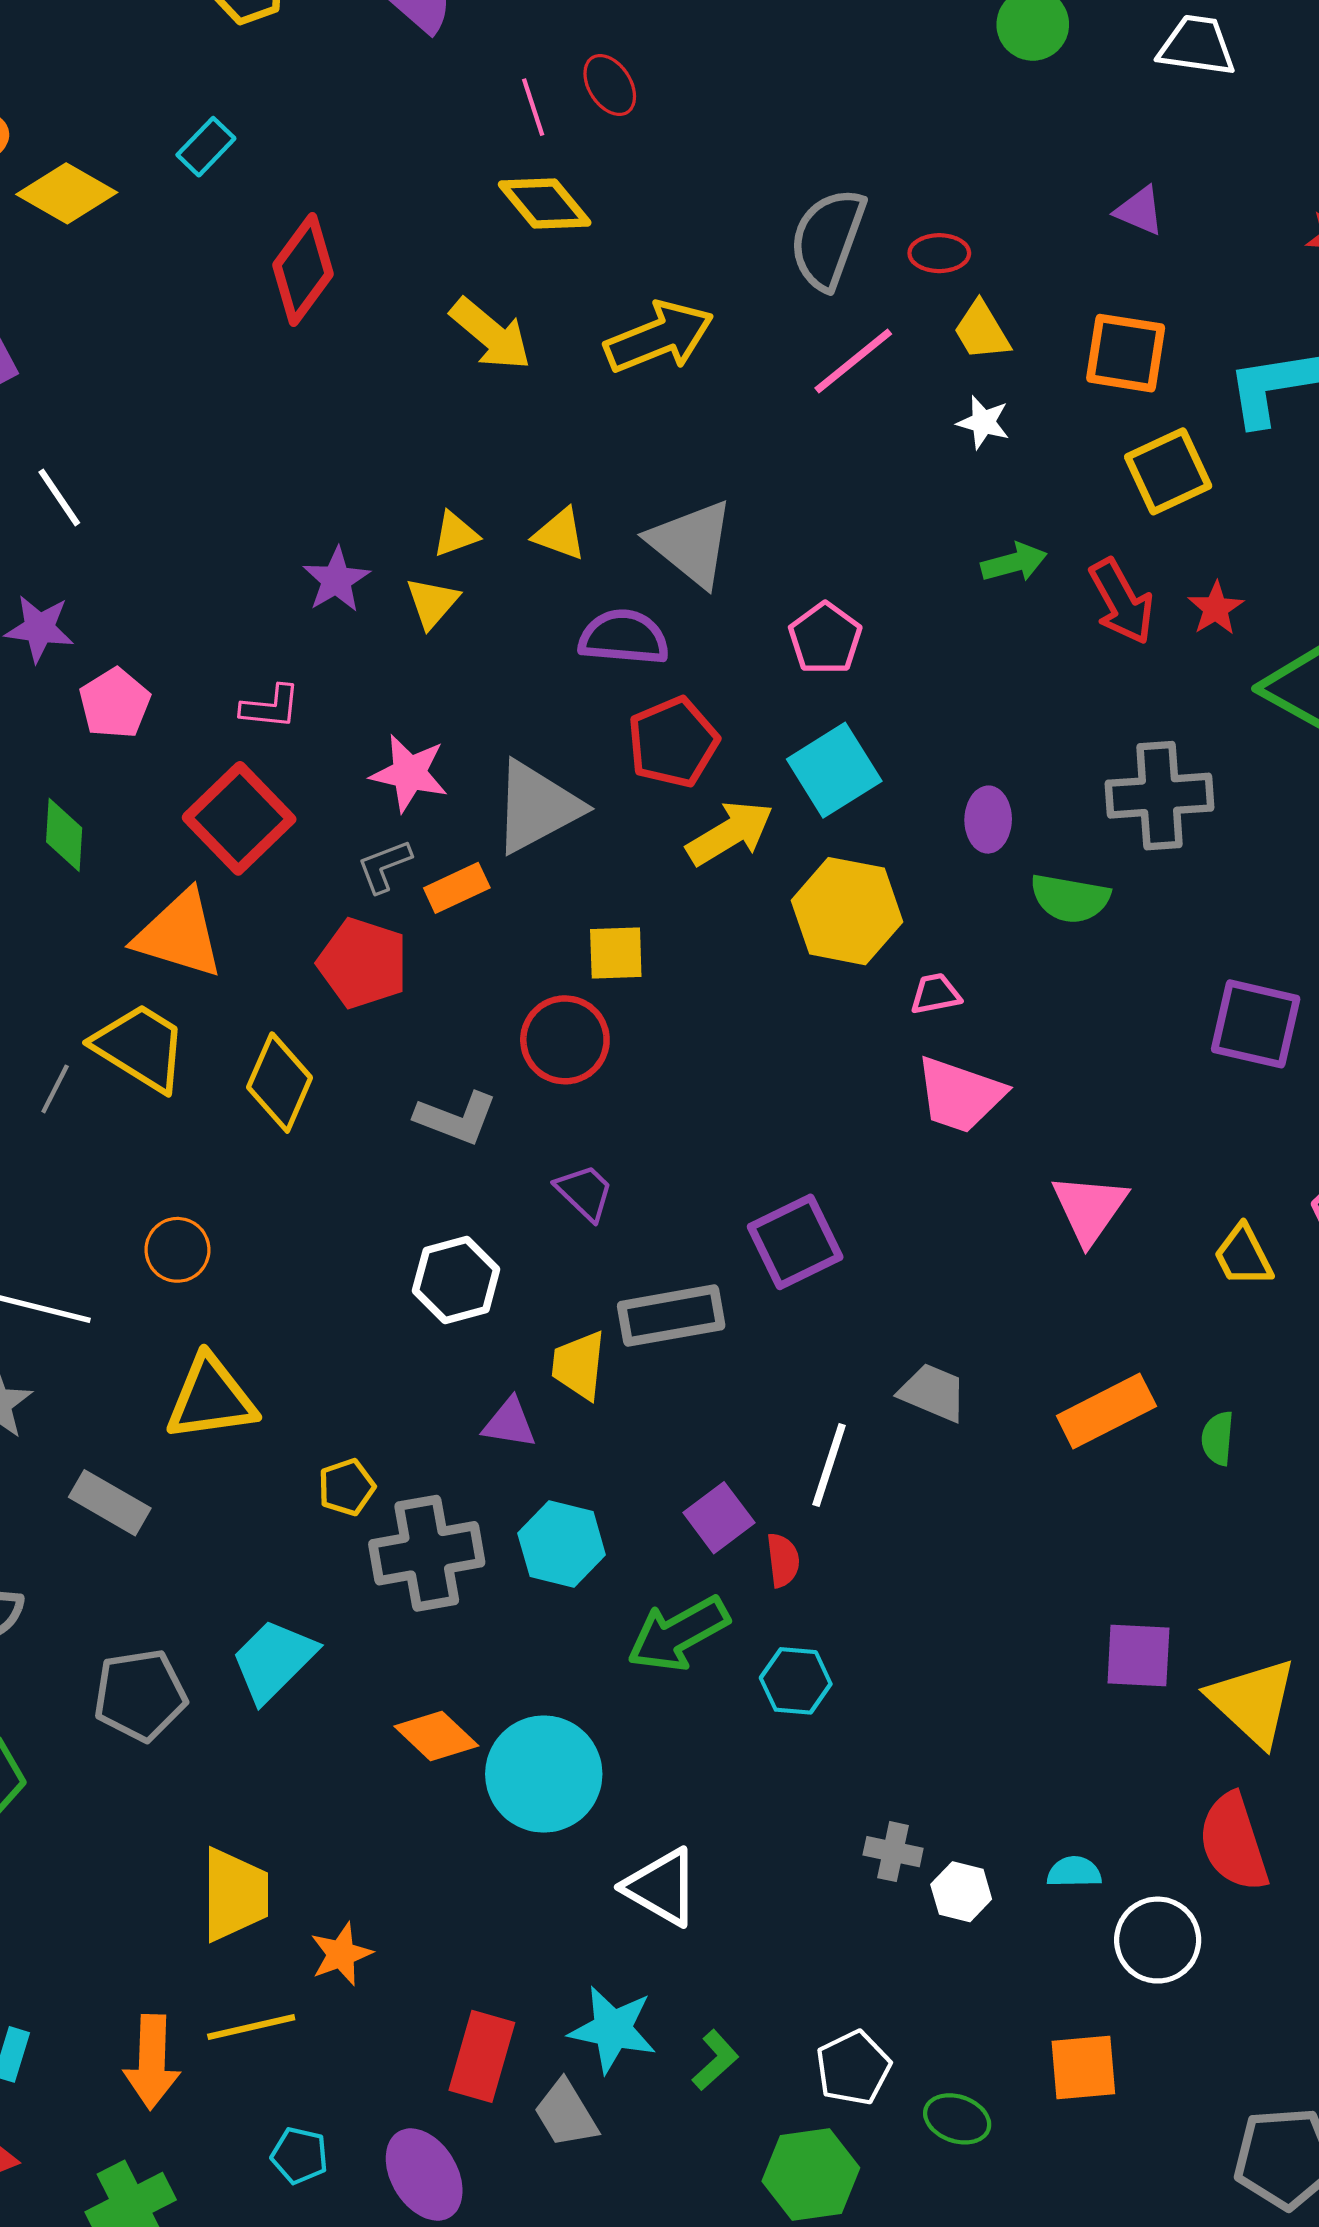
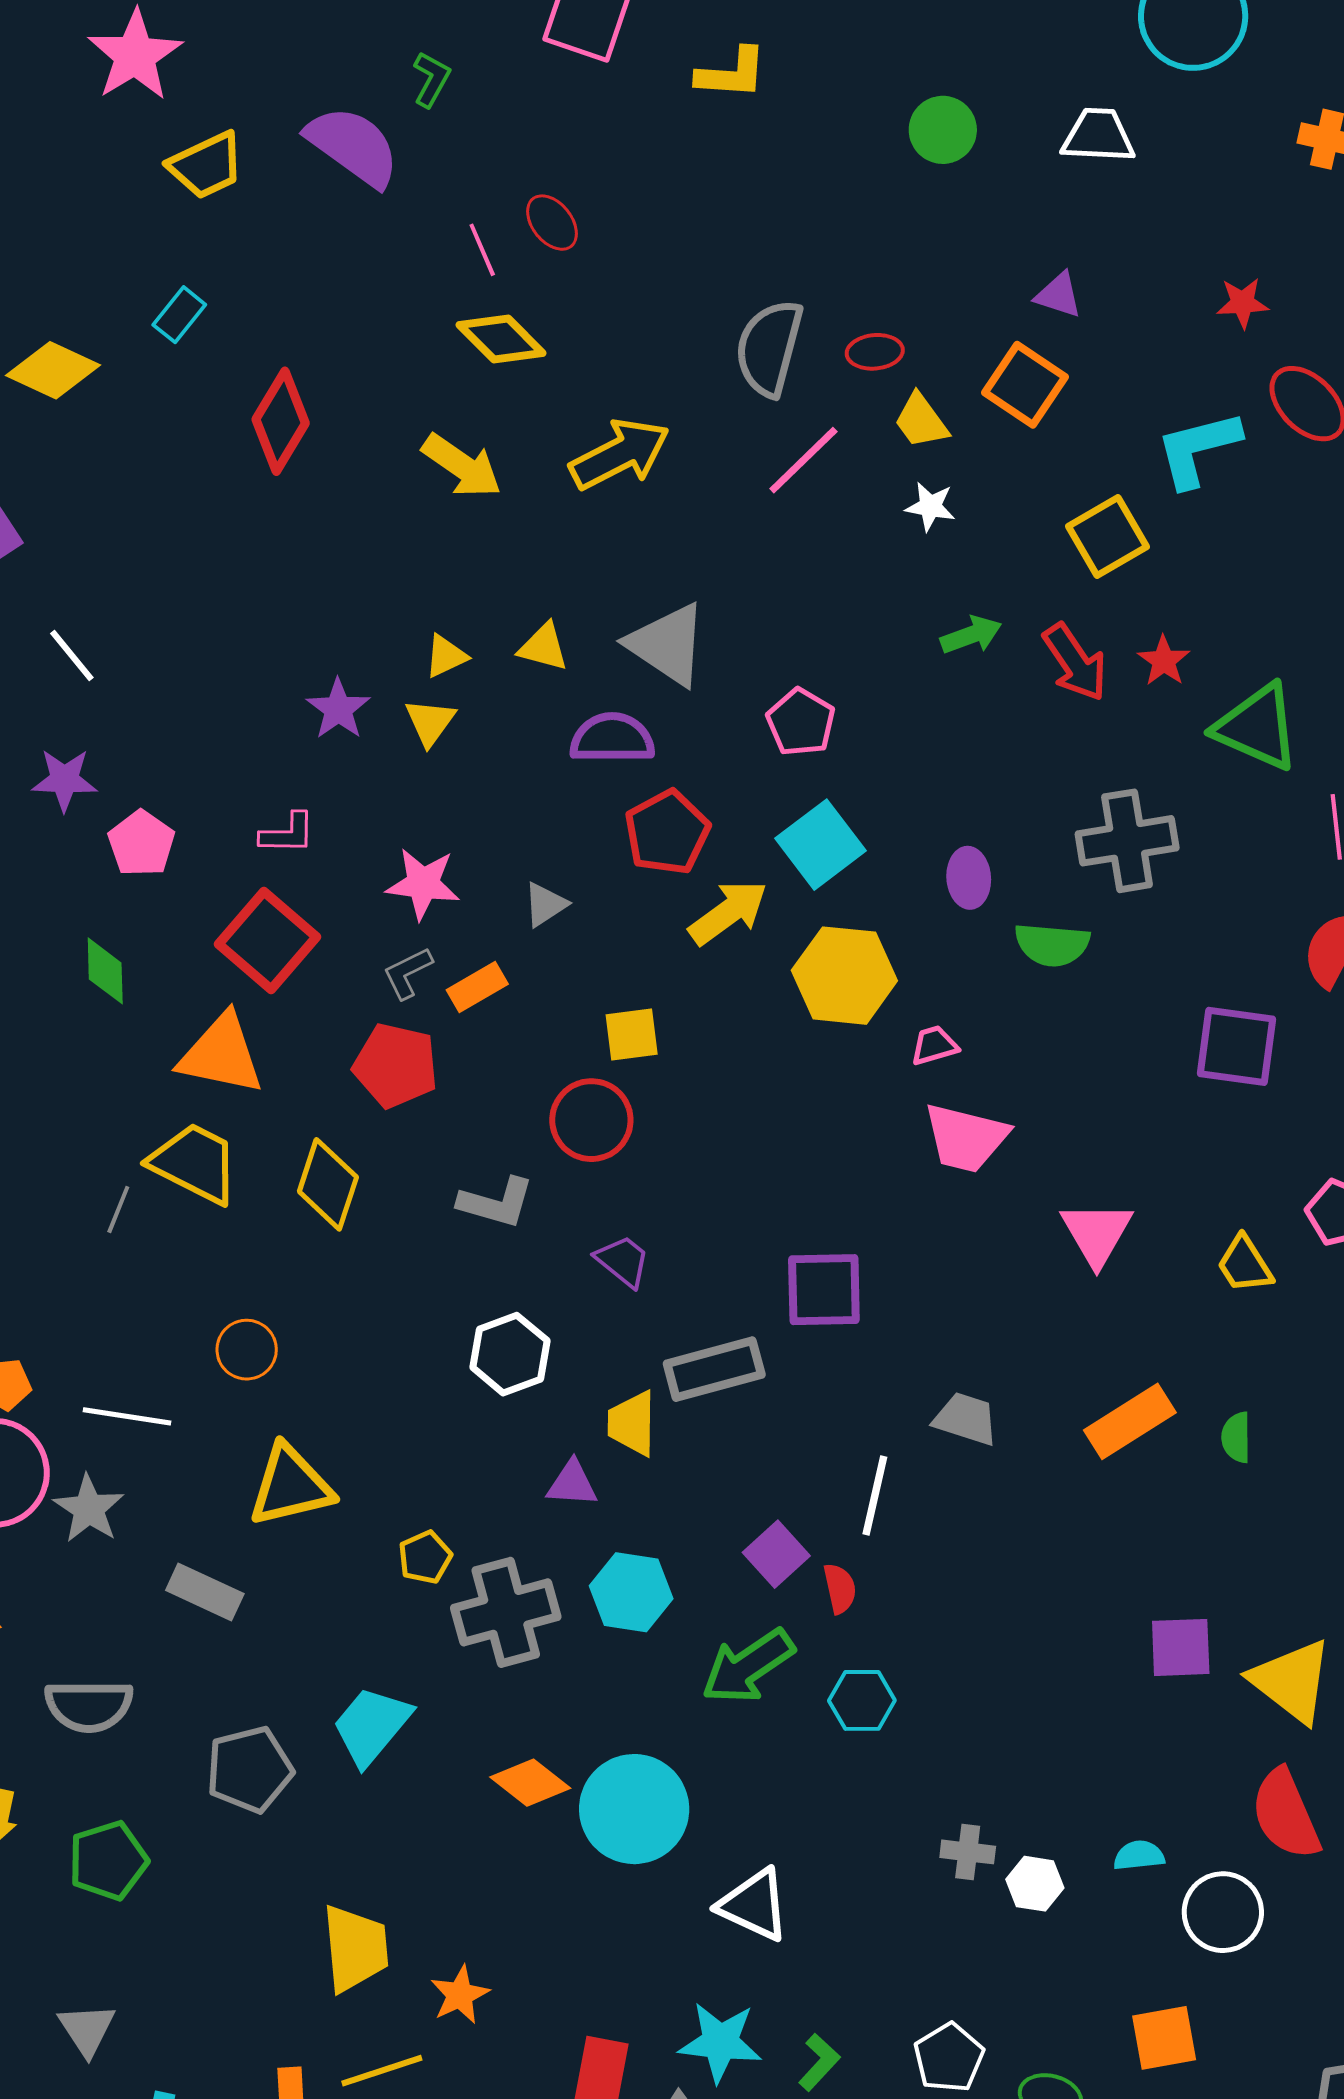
orange square: (1126, 353) -> (1025, 385), moved, turned 30
gray triangle: (537, 807) -> (545, 904), size x0.5
purple square: (795, 1242) -> (824, 1290), turned 30

